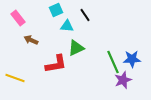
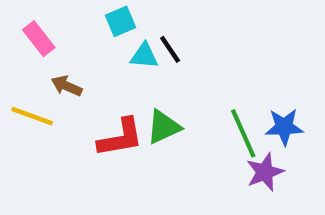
black line: (85, 15) -> (170, 49), moved
green triangle: (76, 48) -> (164, 127), moved
yellow line: (15, 78) -> (32, 116), moved

